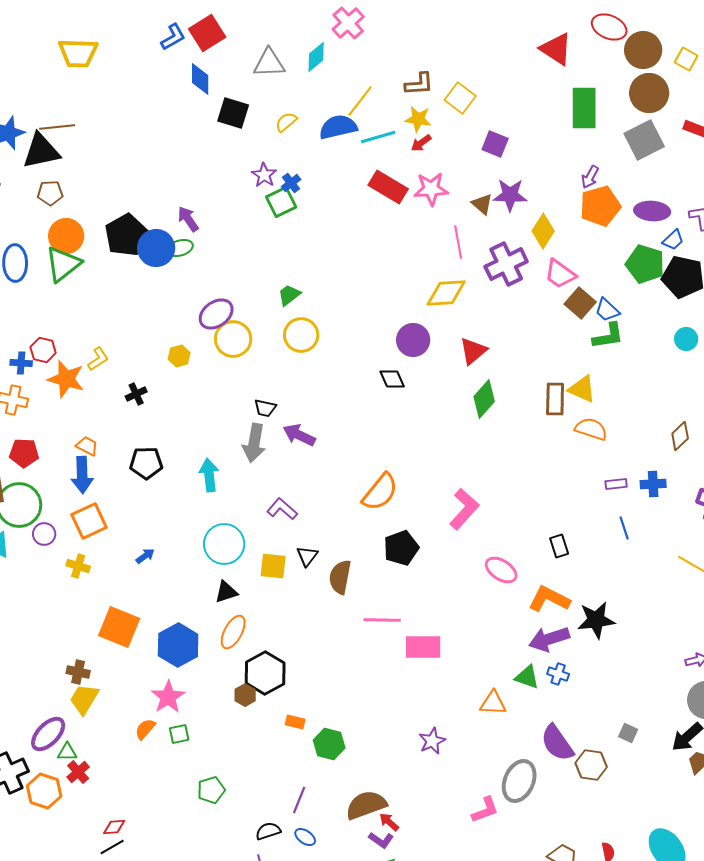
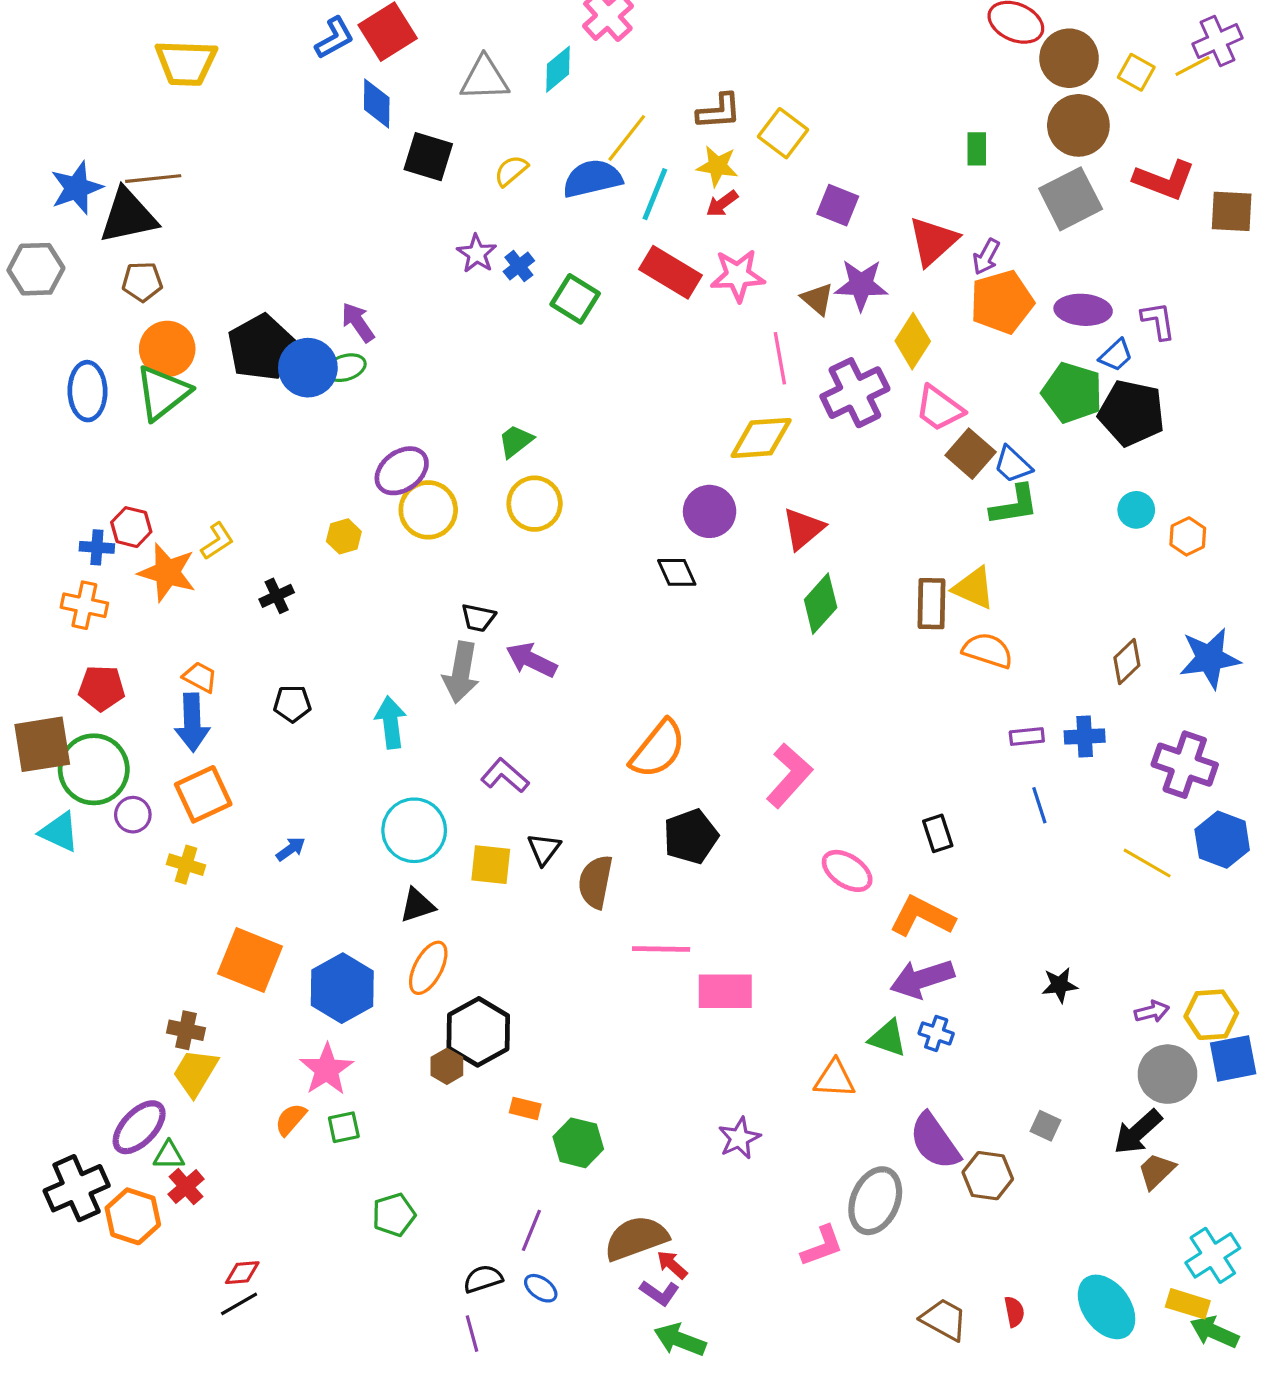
red triangle: (556, 49) -> (933, 241), moved, turned 45
green rectangle: (584, 108) -> (977, 149), size x0.5
cyan line: (378, 137) -> (655, 194), turned -52
green square: (281, 202) -> (575, 299), moved, turned -32
black pentagon: (146, 463) -> (292, 704), size x0.7
black star: (596, 620) -> (1060, 985), moved, size x0.6

